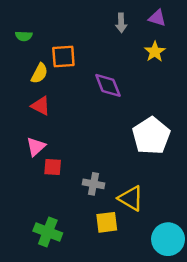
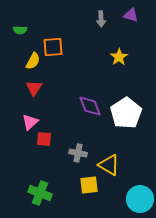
yellow star: (155, 52) -> (119, 57), moved
purple diamond: (108, 85) -> (90, 106), moved
red triangle: (41, 106) -> (34, 88), turned 36

